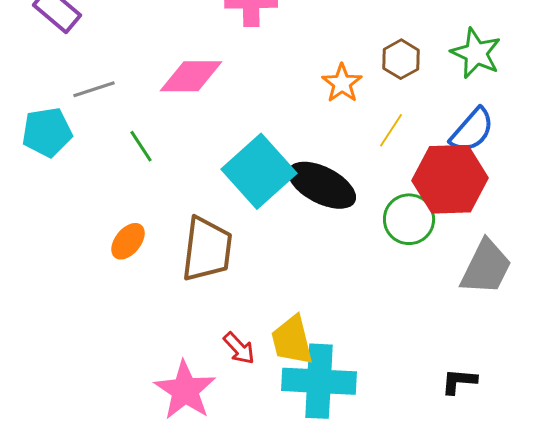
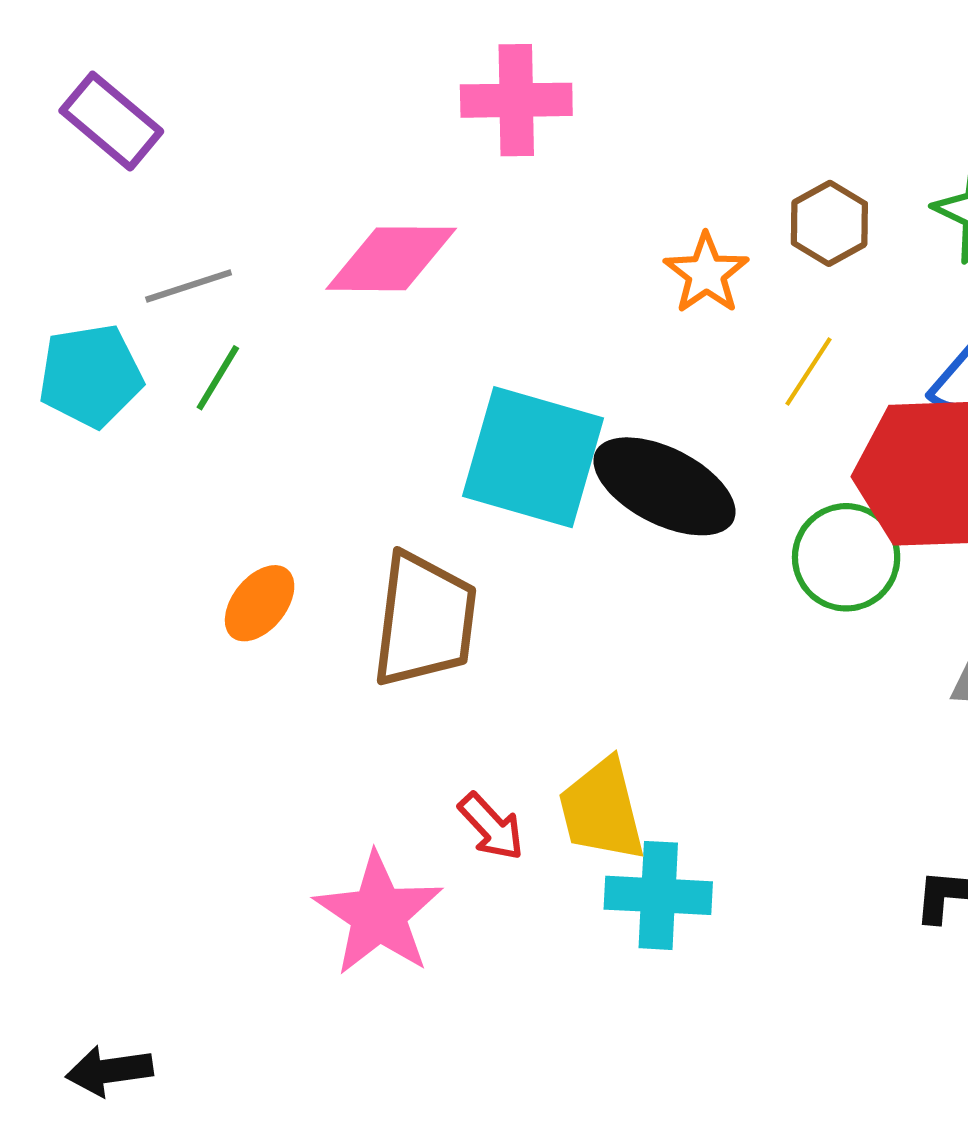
green line: (141, 146) -> (218, 378), moved, turned 64
cyan square: (259, 171) -> (533, 457), turned -32
cyan cross: (319, 381) -> (658, 895), size x0.7

